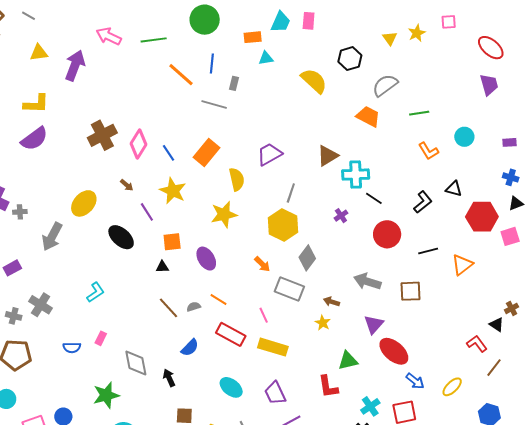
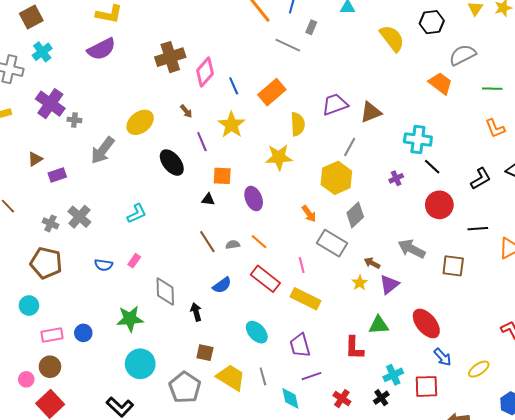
brown triangle: (328, 156) -> (371, 112), moved
purple triangle: (374, 324) -> (389, 284), moved

